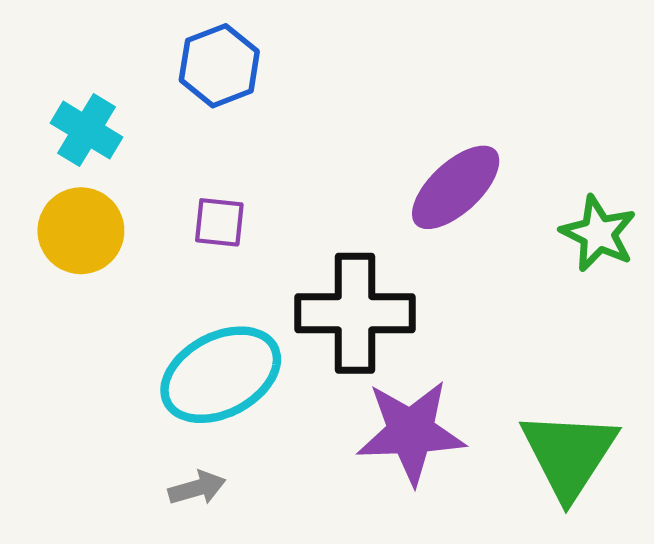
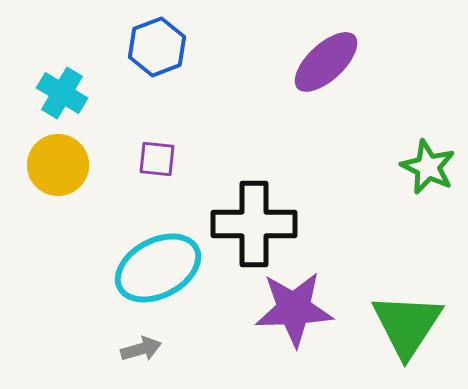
purple ellipse: (456, 187) -> (326, 62), moved

